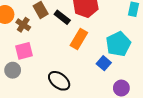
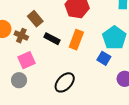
black rectangle: (62, 17) -> (52, 39), moved
black ellipse: (59, 81) -> (65, 82), turned -75

